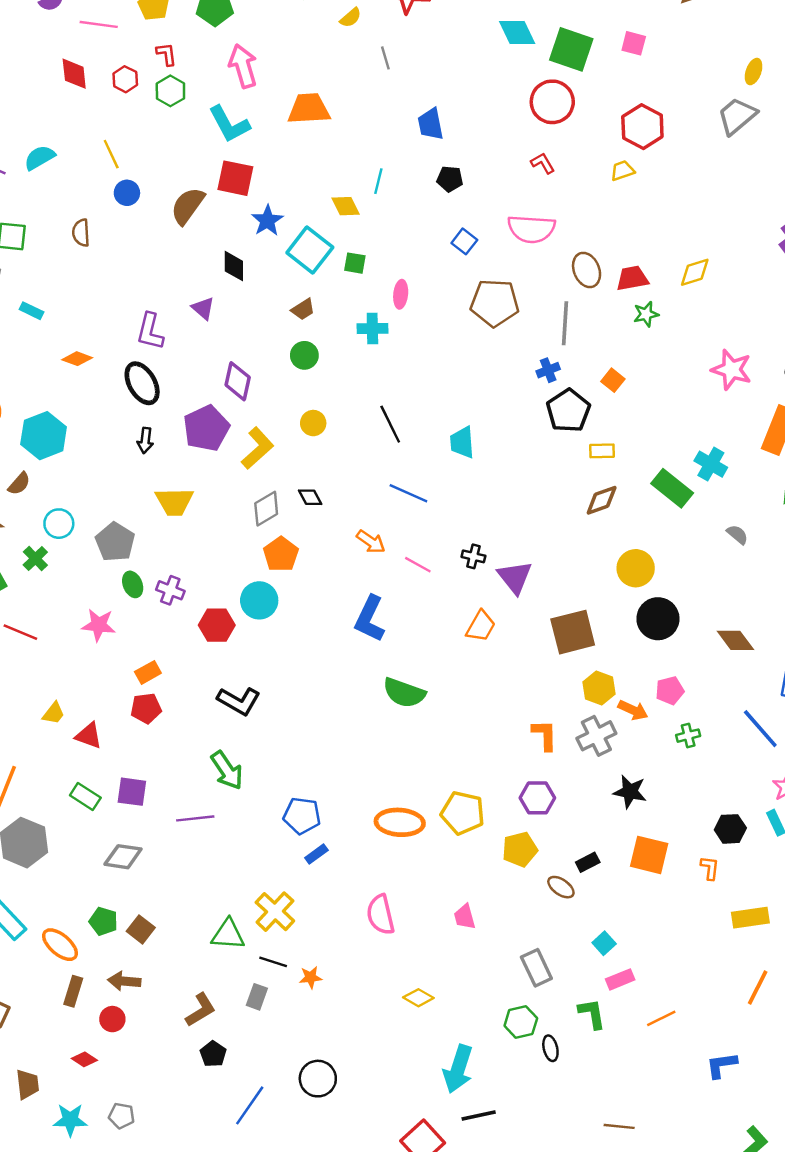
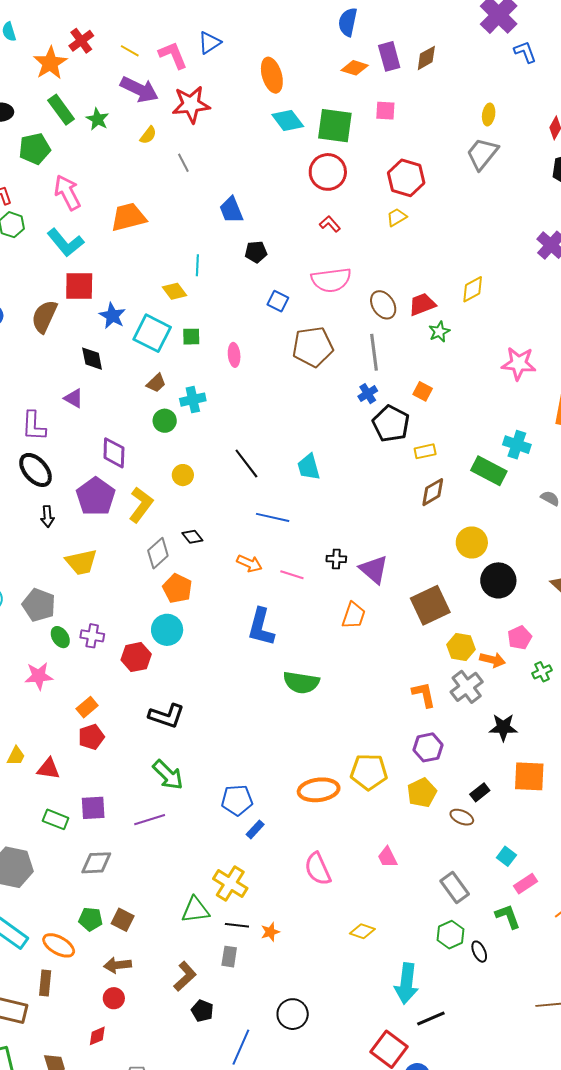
cyan cross: (372, 328) -> (193, 400), moved
brown rectangle: (73, 991) -> (45, 983), moved
red diamond: (84, 1059) -> (97, 1036), turned -45

